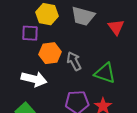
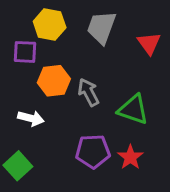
gray trapezoid: (83, 16) -> (101, 27), turned 95
white arrow: (34, 79) -> (31, 118), size x0.7

